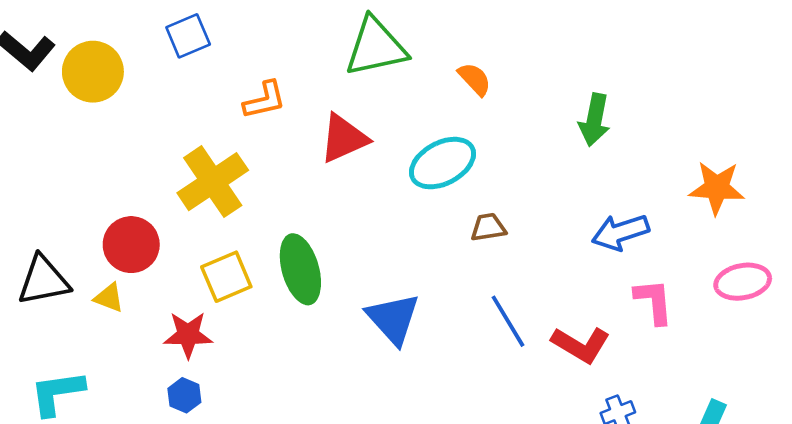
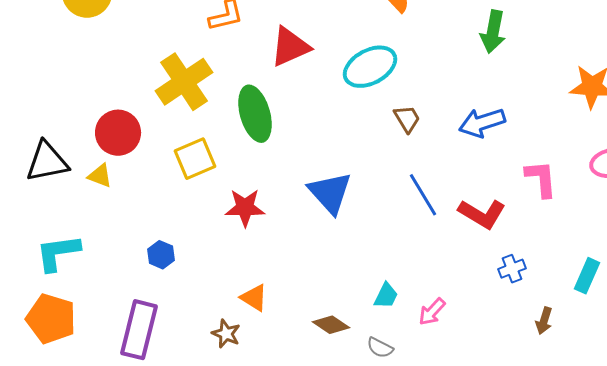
brown trapezoid: (488, 227) -> (407, 119), turned 68
blue arrow: (620, 232) -> (482, 123), moved
green ellipse: (300, 269) -> (255, 114), moved
red star: (188, 335) -> (245, 208), moved

